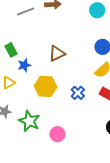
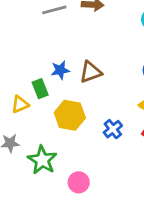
green rectangle: (11, 50) -> (40, 89), moved
blue star: (24, 65) -> (60, 70), moved

